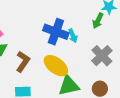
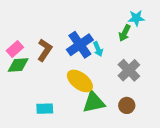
blue cross: (56, 32) -> (80, 45), turned 35
brown L-shape: (23, 62) -> (45, 50), moved

